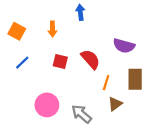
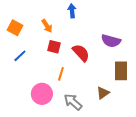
orange arrow: (52, 29) -> (47, 26), turned -32
red square: (60, 61) -> (54, 47), moved
orange line: (106, 83) -> (61, 74), moved

